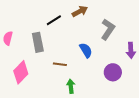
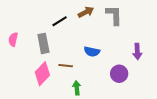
gray L-shape: (108, 29) -> (114, 15), moved, turned -35
blue semicircle: (86, 50) -> (92, 51), turned 133
pink diamond: (21, 72) -> (42, 74), moved

